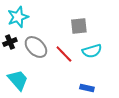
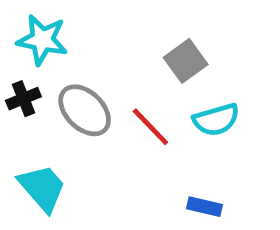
cyan star: (18, 17) -> (42, 40), turned 30
gray square: (79, 26) -> (186, 61), turned -30

